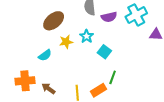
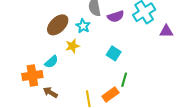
cyan star: (87, 36) -> (83, 26), moved
orange cross: (25, 81) -> (32, 75), moved
brown arrow: (48, 89) -> (50, 92), moved

